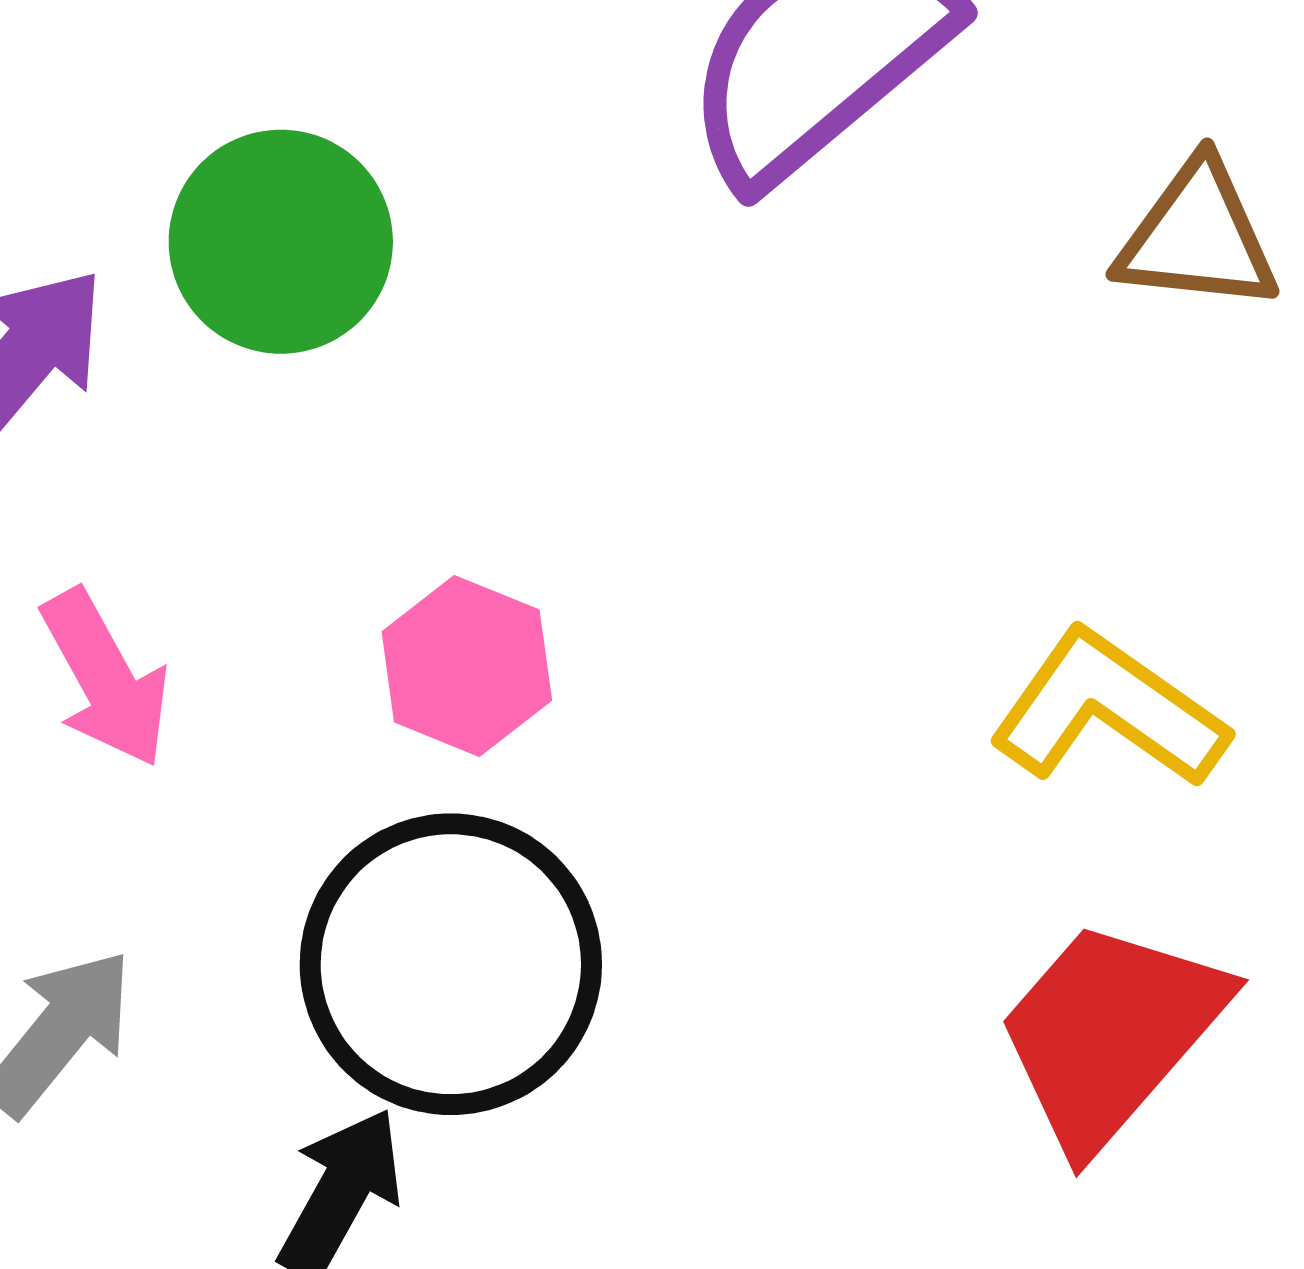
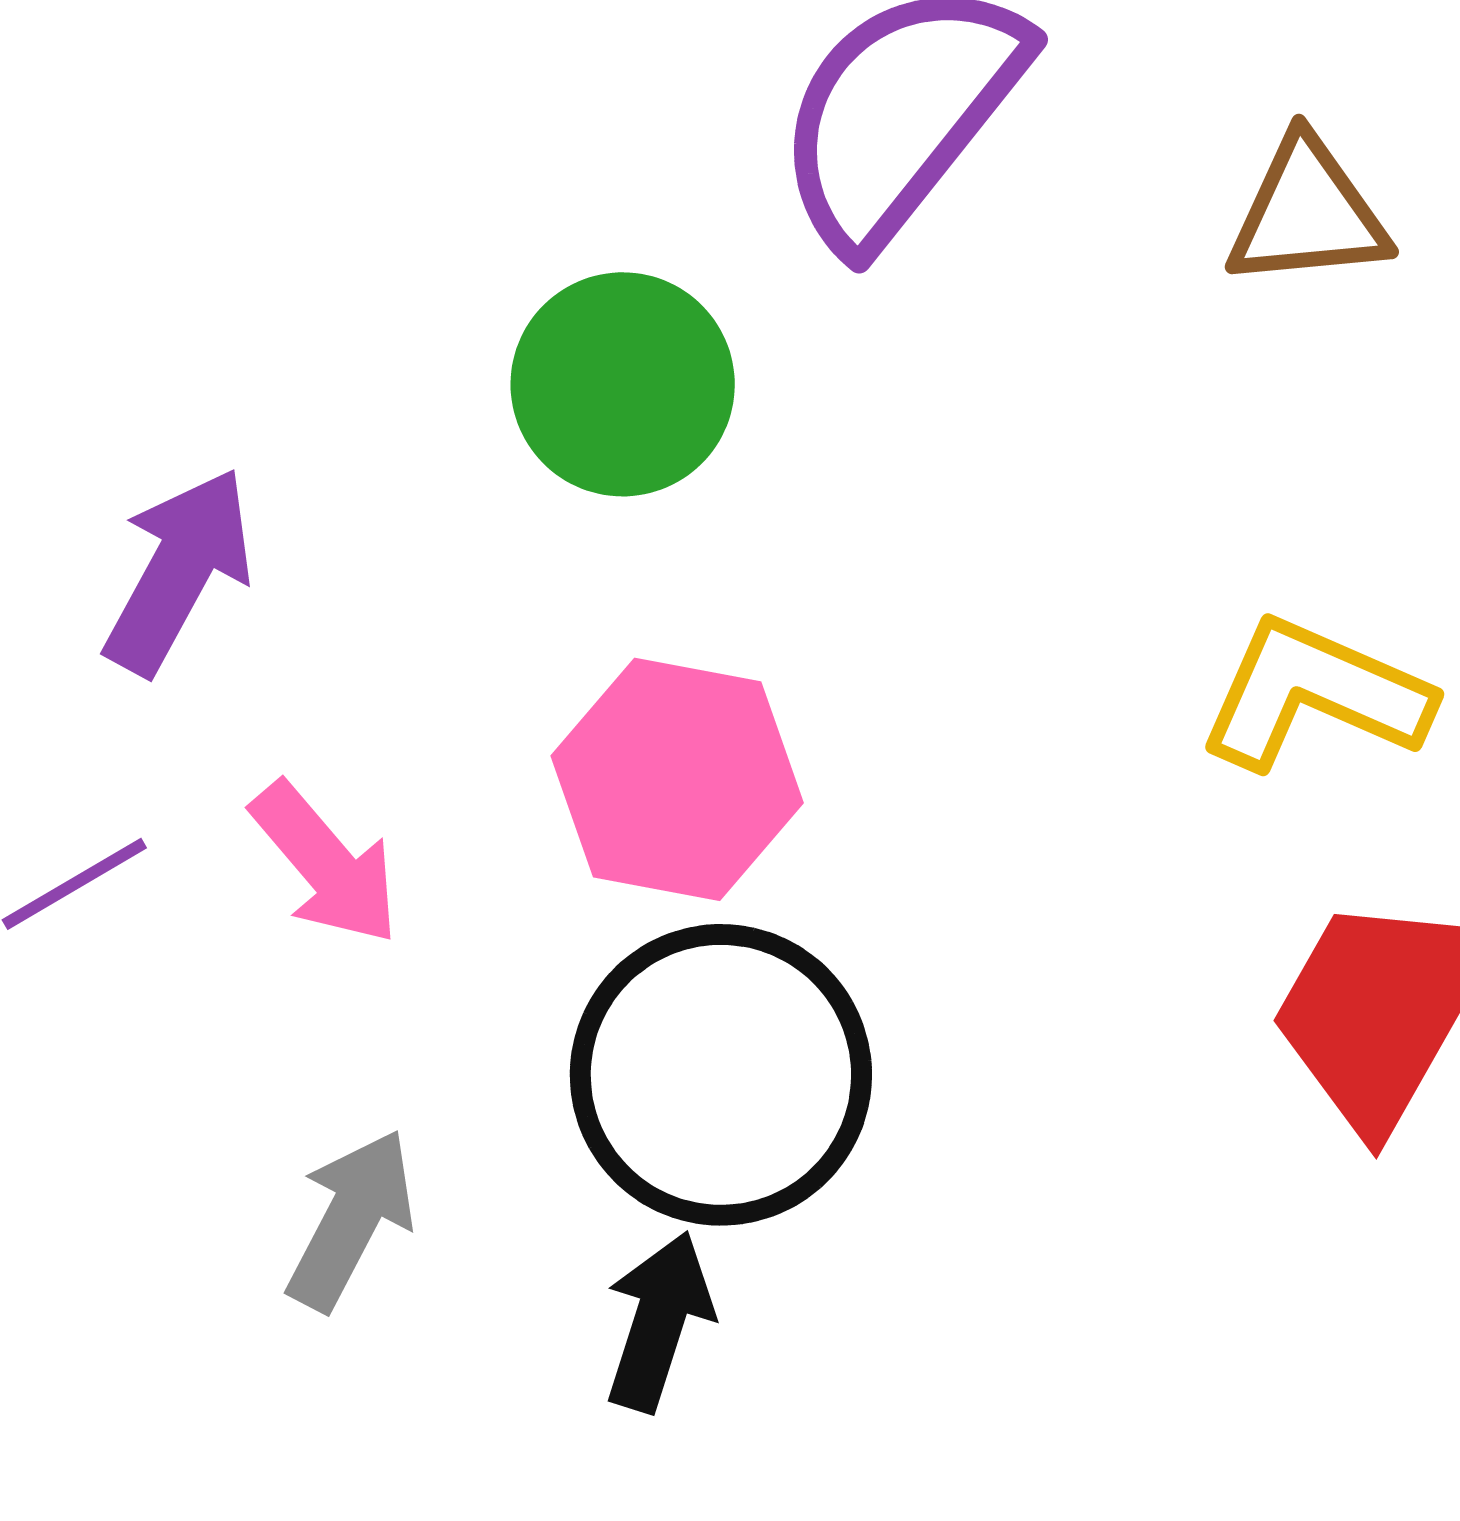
green circle: (281, 242) -> (623, 384), moved
pink hexagon: (467, 666) -> (677, 779), size x1.4

